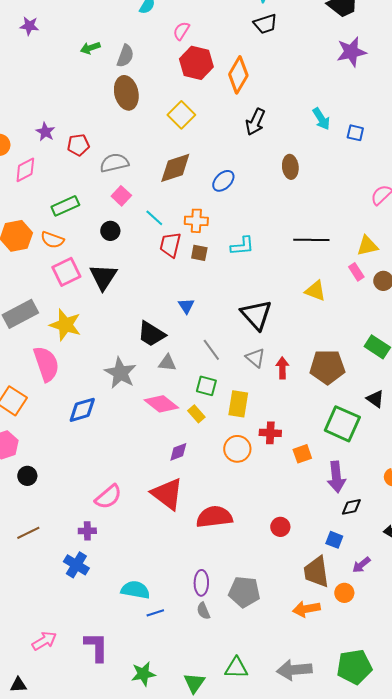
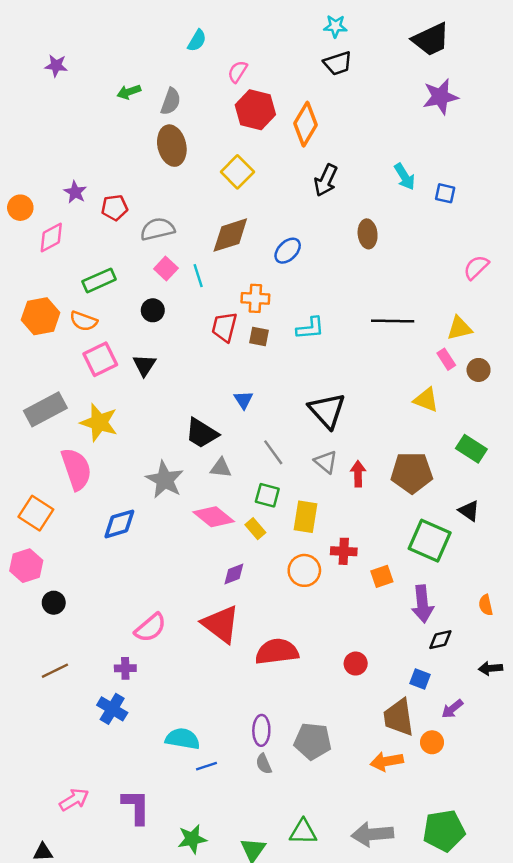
cyan line: (154, 218) -> (198, 276), moved, turned 30
black triangle: (103, 277) -> (144, 365), size x0.7
yellow triangle: (315, 291) -> (426, 400), moved

